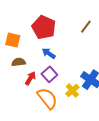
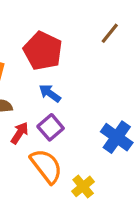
brown line: (86, 27) -> (110, 33), moved
yellow cross: (72, 90) -> (83, 186), moved

